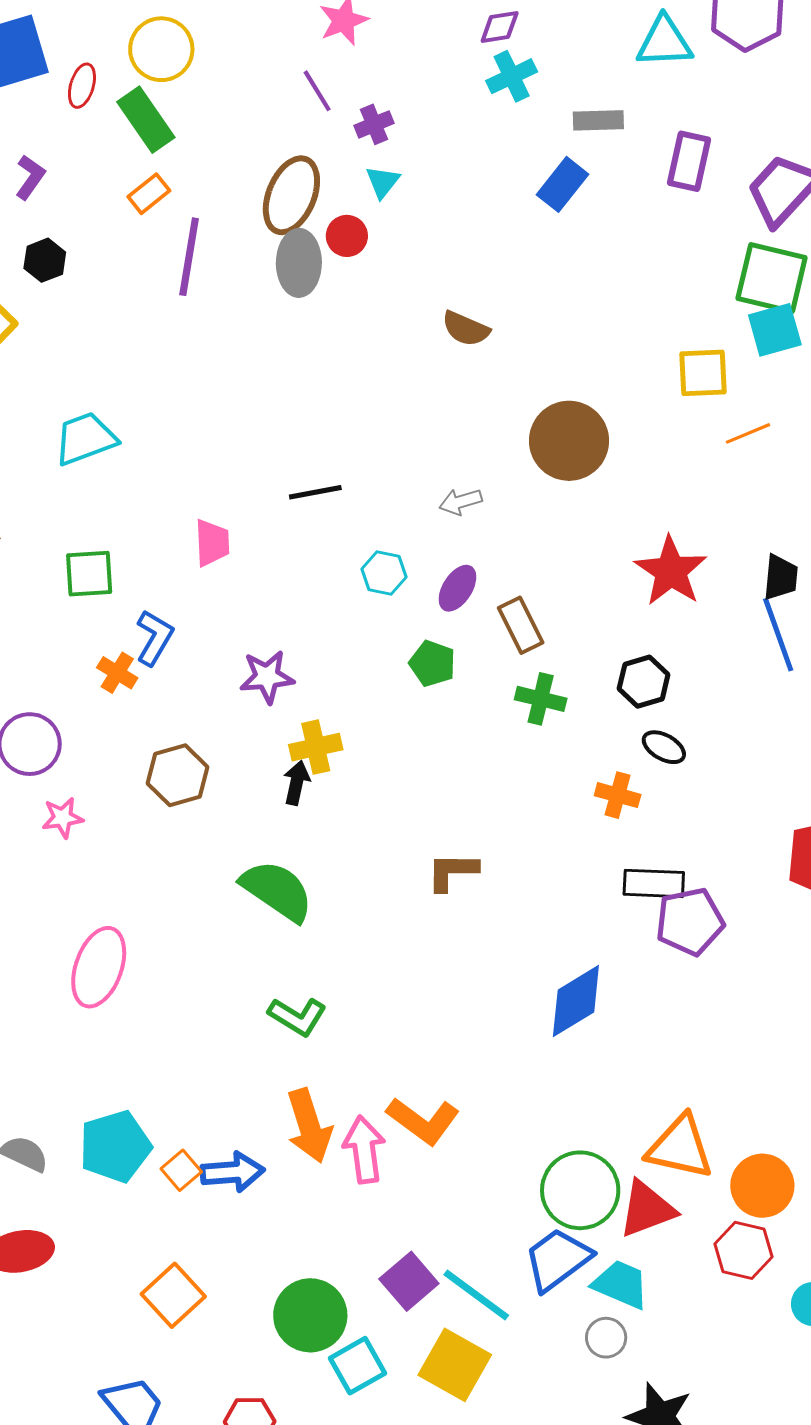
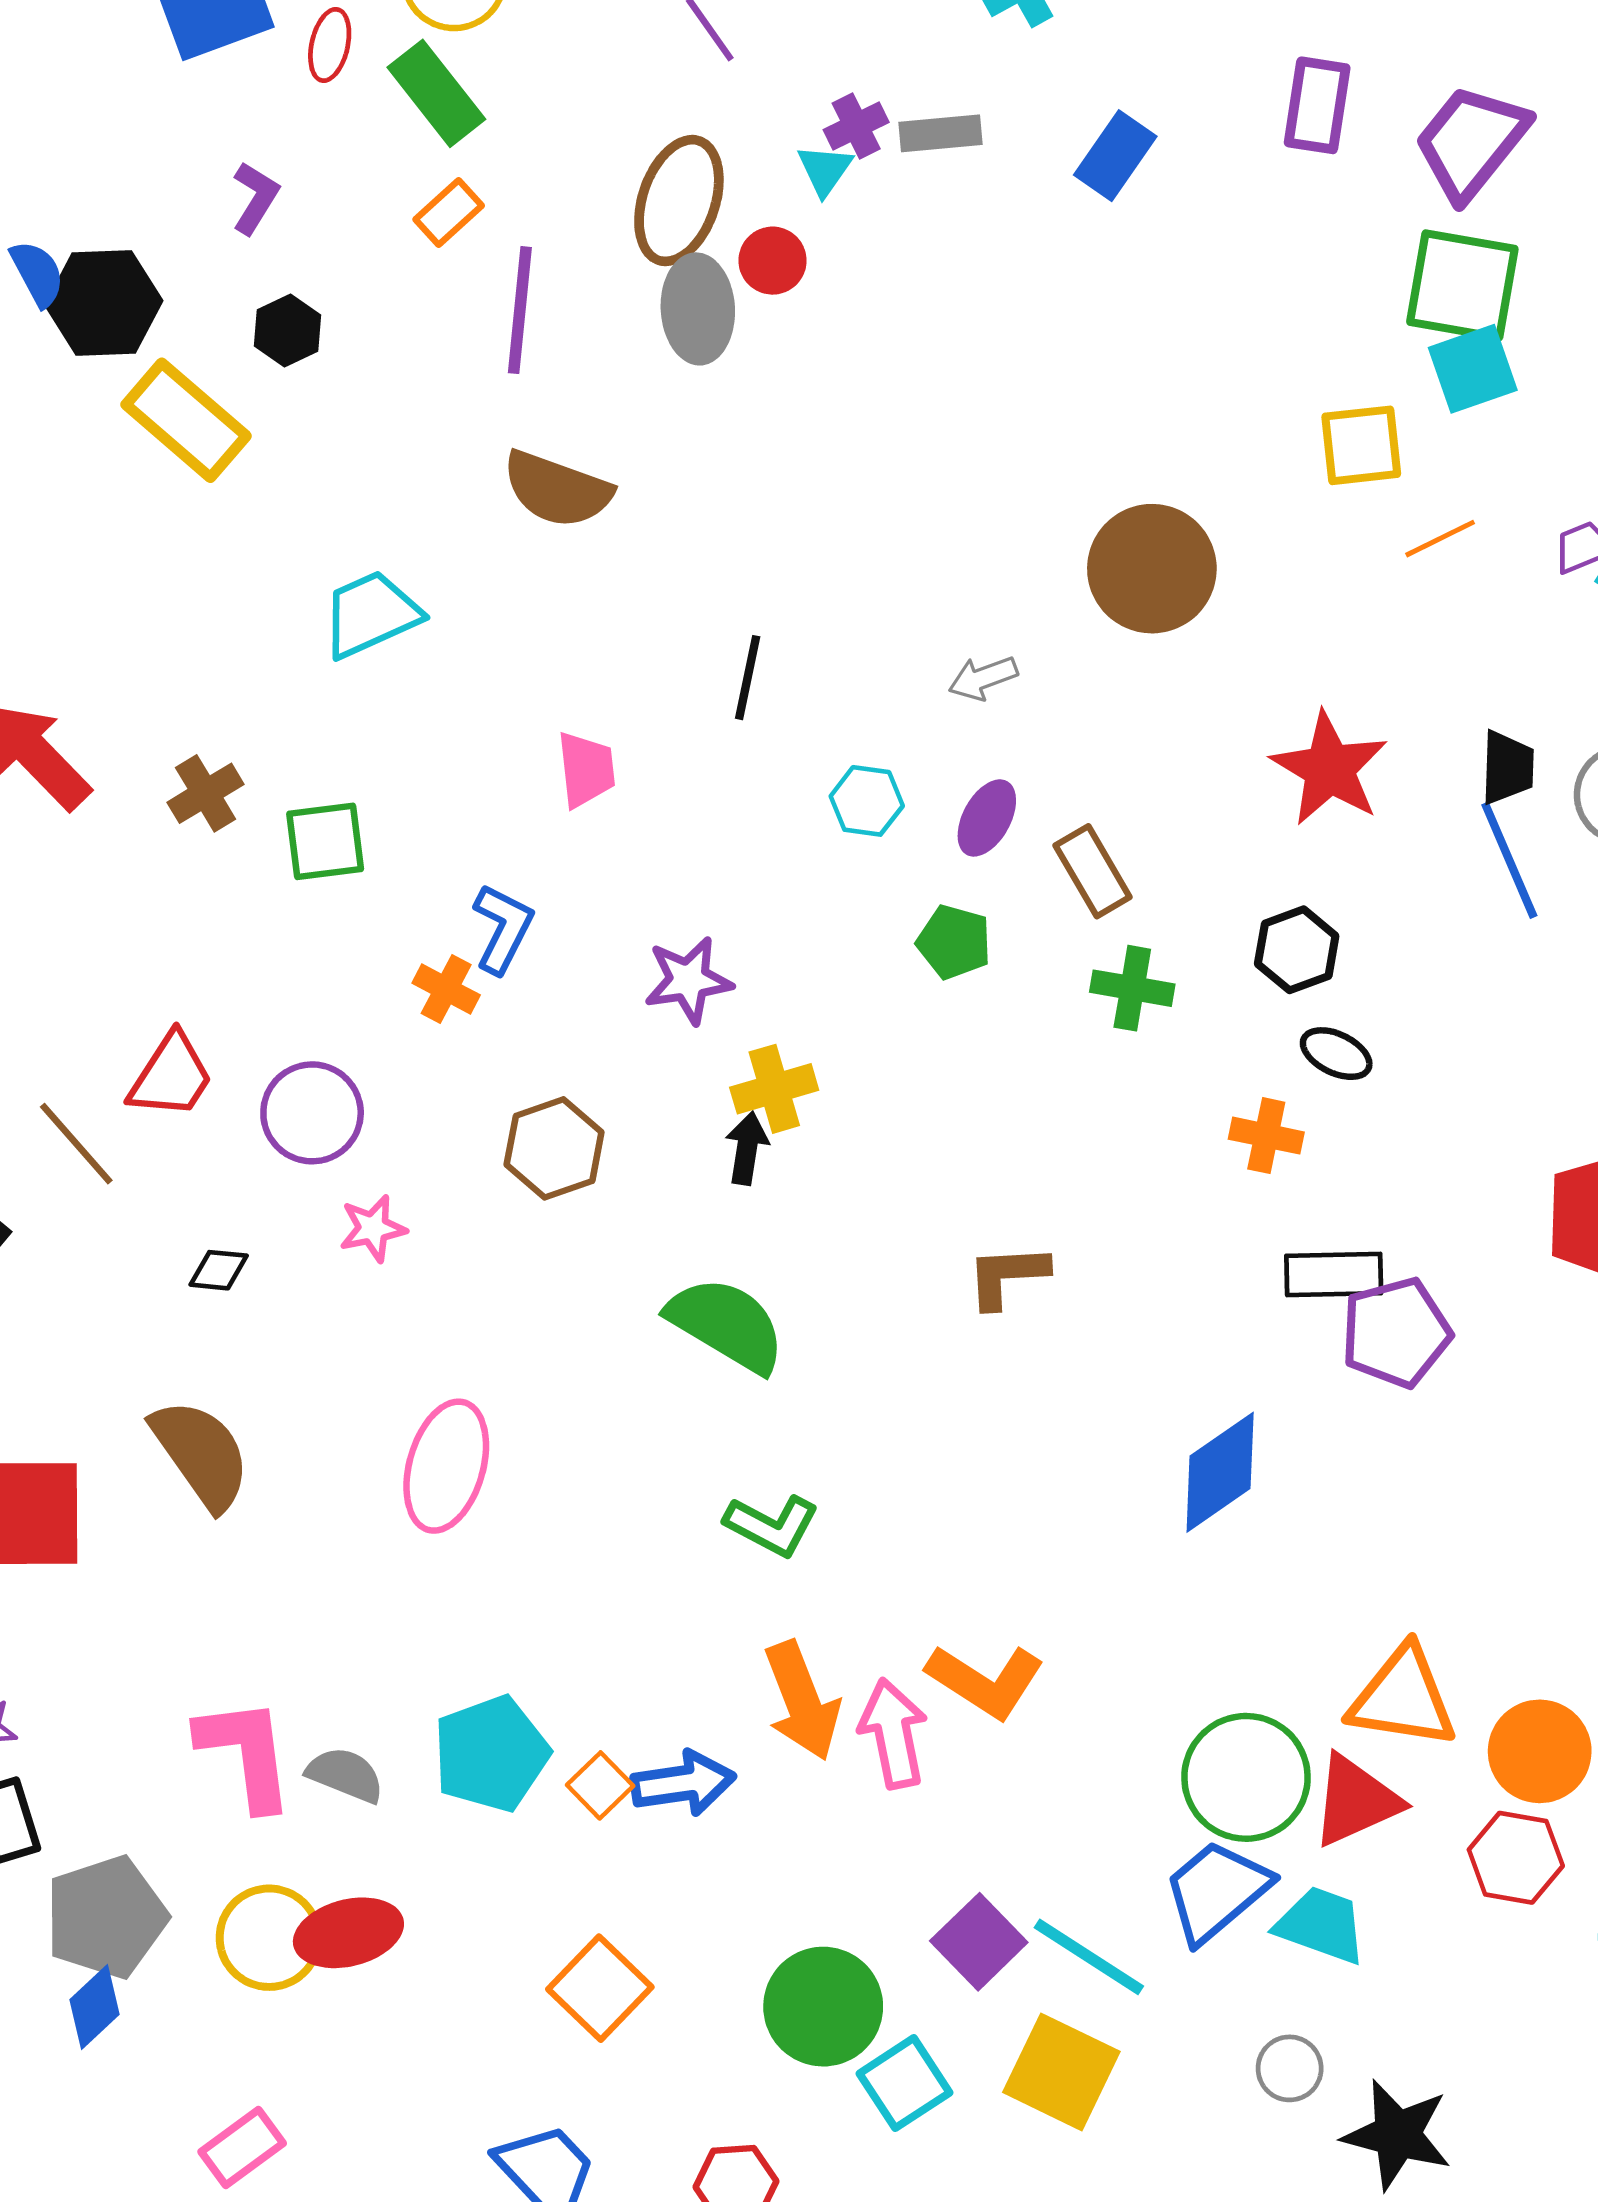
gray rectangle: (598, 120) -> (940, 133), moved
purple cross: (374, 124) -> (856, 126), moved
brown semicircle: (466, 329) -> (557, 489), moved, size x1.4
black line: (315, 492) -> (748, 678), turned -64
green square: (89, 574) -> (325, 841), moved
gray circle: (606, 1338) -> (1290, 2068), moved

